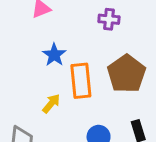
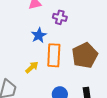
purple cross: (109, 19) -> (60, 17), moved

